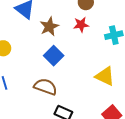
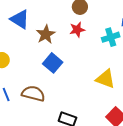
brown semicircle: (45, 87) -> (33, 94), moved

